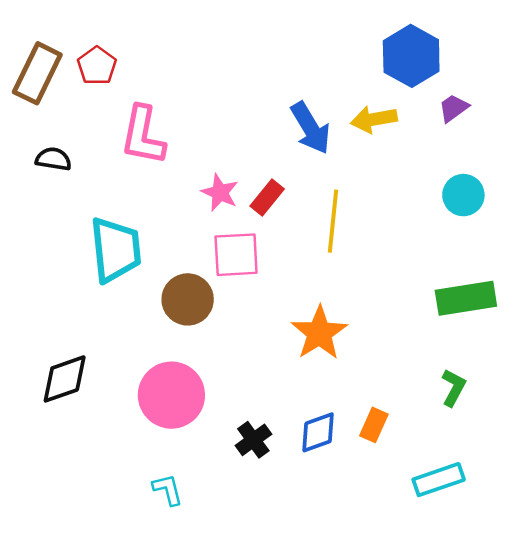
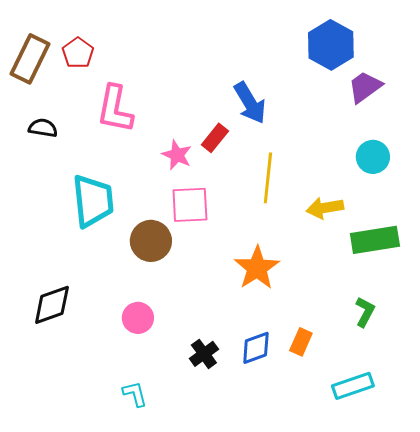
purple trapezoid: (453, 108) -> (365, 87), size x1.4
yellow arrow: (374, 119) -> (325, 208), moved
red rectangle: (267, 198) -> (215, 138), moved
pink circle: (171, 395) -> (138, 318), size x0.6

